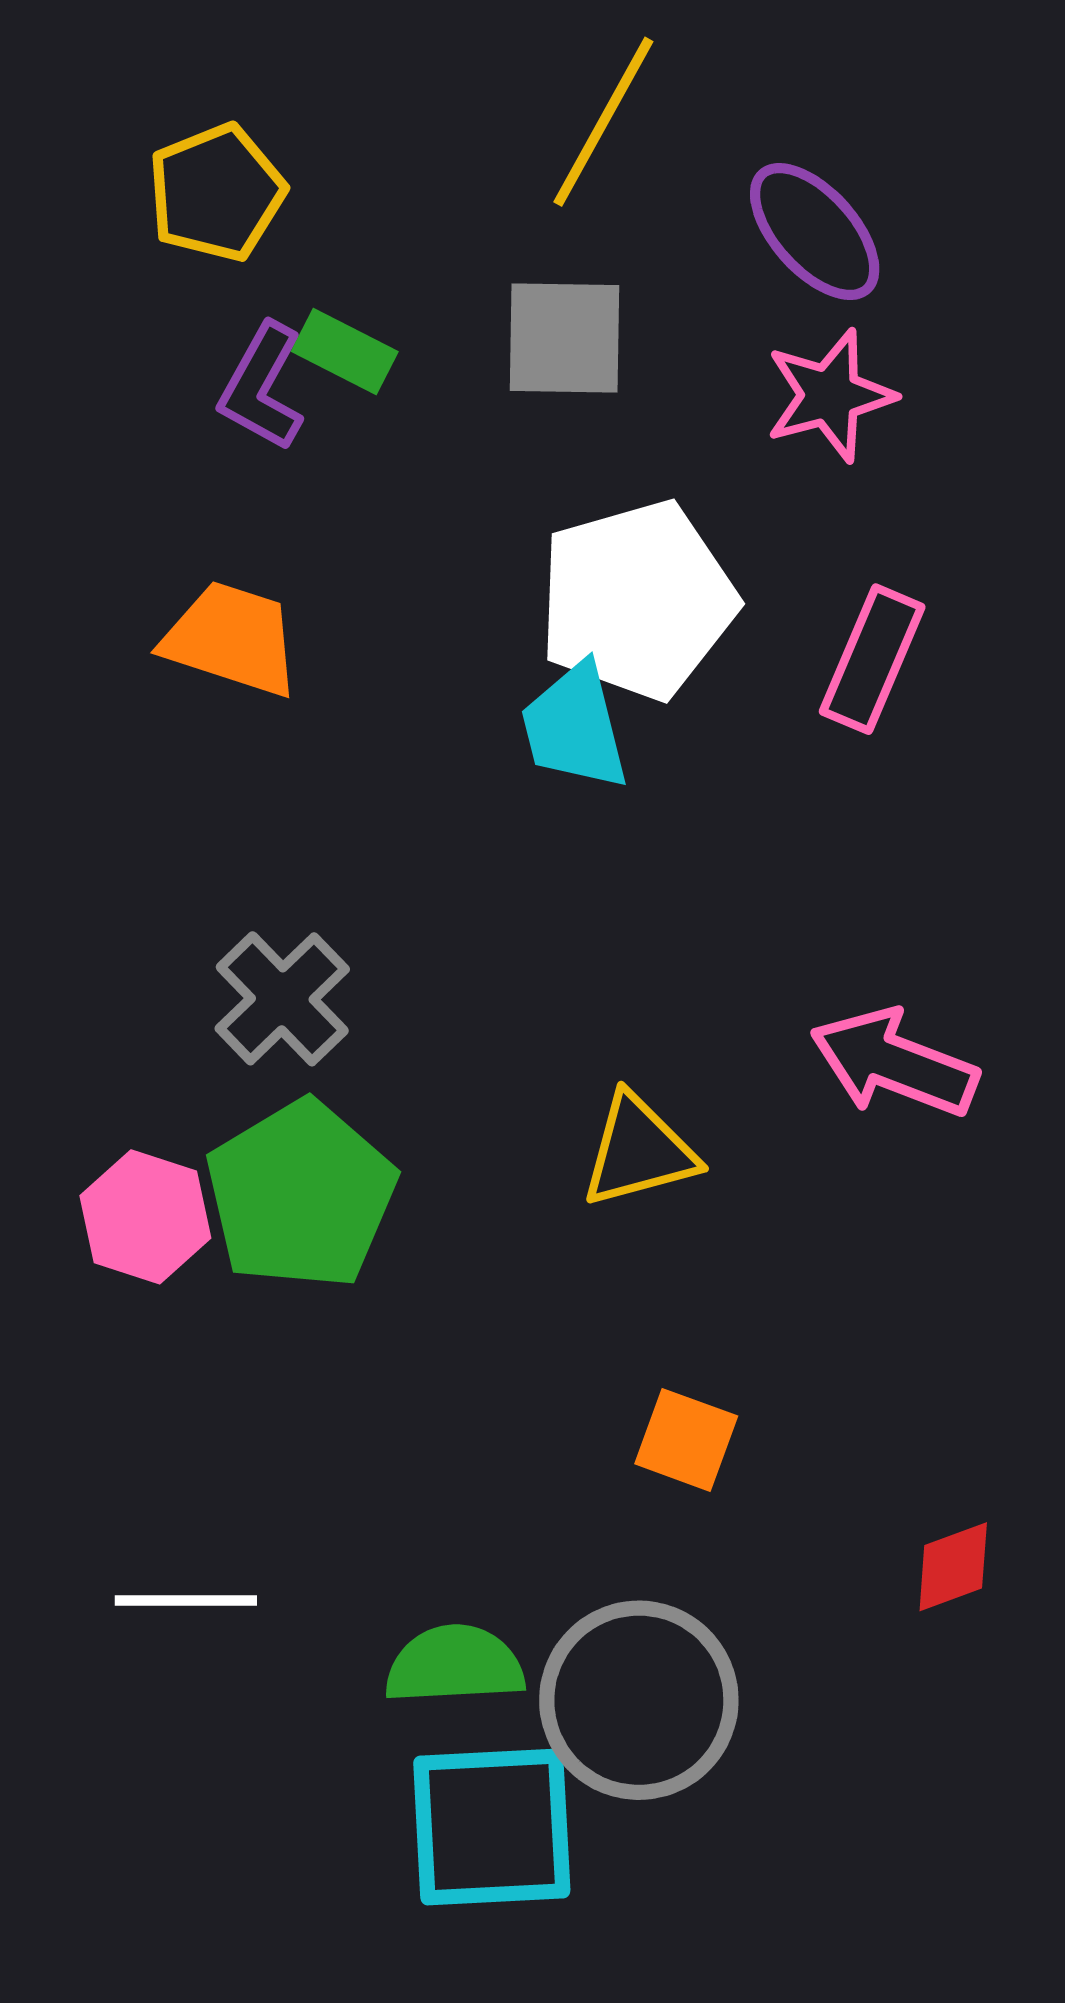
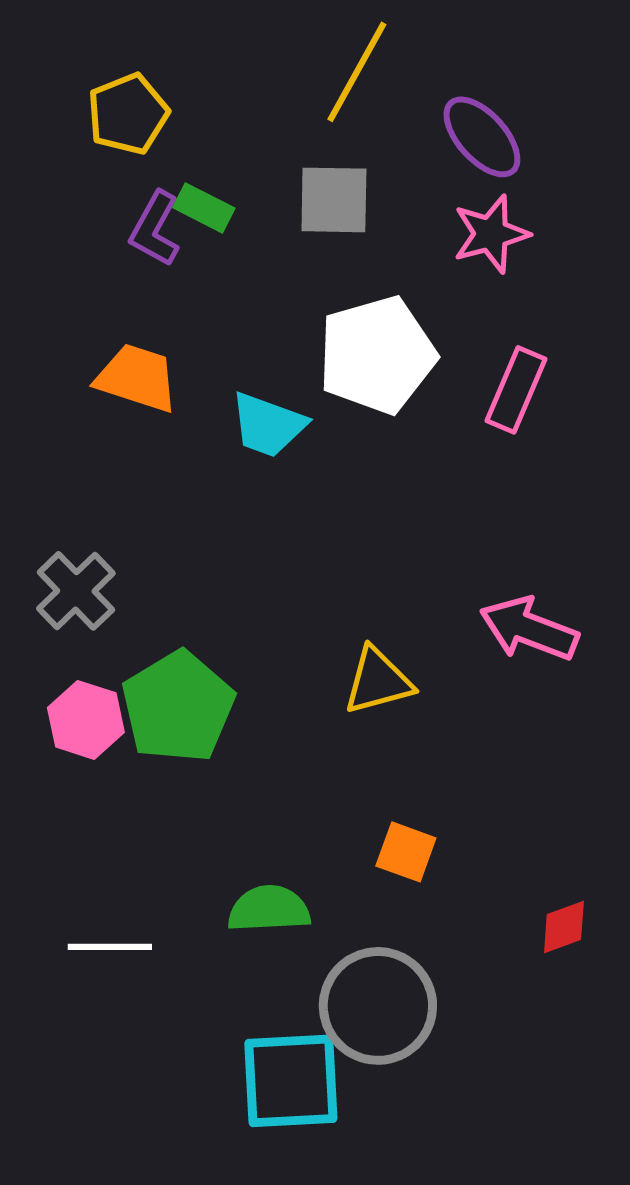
cyan trapezoid: (575, 727) -> (268, 425), moved, turned -56
gray cross: (282, 999) -> (76, 591), moved
green semicircle: (455, 1665) -> (269, 909), moved

